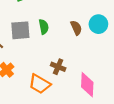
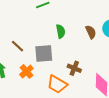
gray square: (20, 30) -> (44, 53), moved

